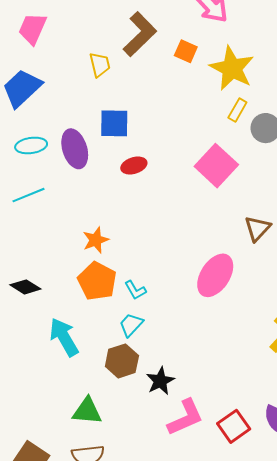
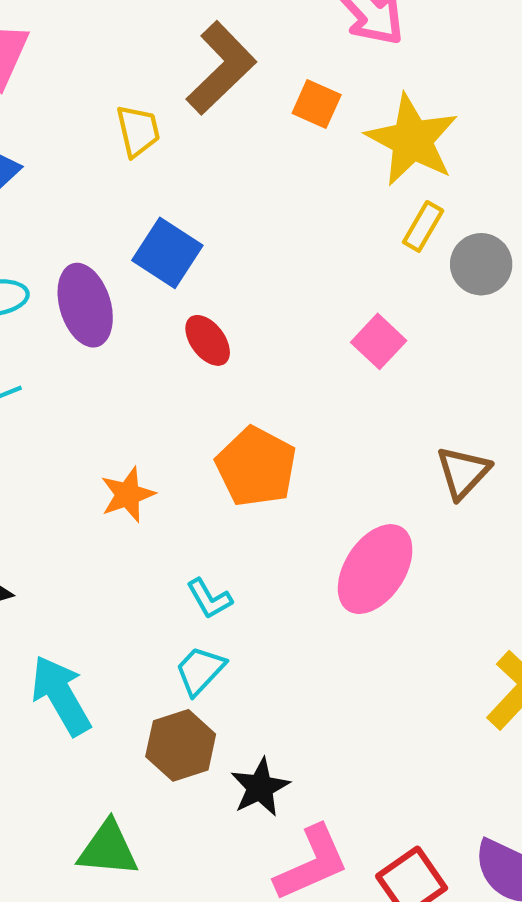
blue square: (114, 123) -> (167, 253), turned 32
red ellipse: (134, 166) -> (208, 340), turned 70
pink square: (216, 166) -> (379, 341), size x0.6
orange pentagon: (97, 281) -> (256, 467), moved

